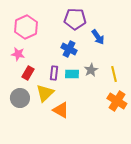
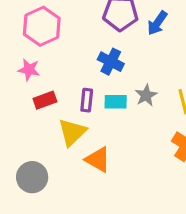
blue arrow: (98, 37) -> (157, 23), moved, turned 70
red rectangle: (28, 73) -> (45, 100), turned 40
gray circle: (20, 98) -> (32, 177), moved

